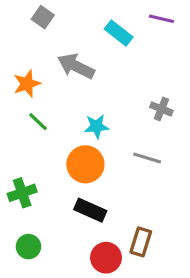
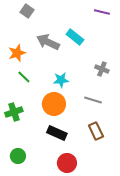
cyan rectangle: (119, 33) -> (75, 37), moved
green cross: (22, 193) -> (14, 112), moved
brown rectangle: (141, 242) -> (96, 131), moved, turned -42

